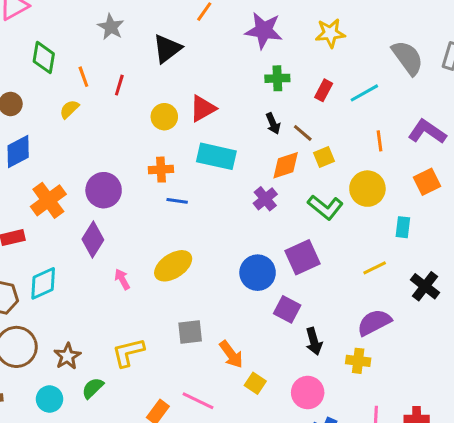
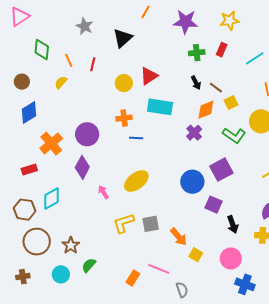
red rectangle: (324, 90) -> (222, 50), moved
yellow L-shape: (128, 352) -> (124, 223), moved

